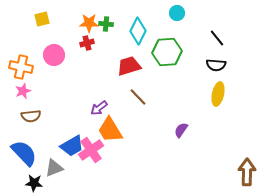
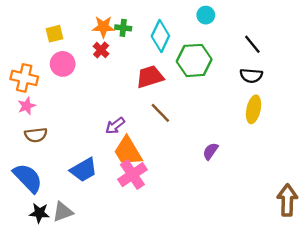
yellow square: (42, 19) -> (54, 34), moved
red cross: (87, 43) -> (101, 50), turned -32
pink cross: (91, 150) -> (132, 175), moved
gray triangle: (54, 168) -> (63, 212), moved

